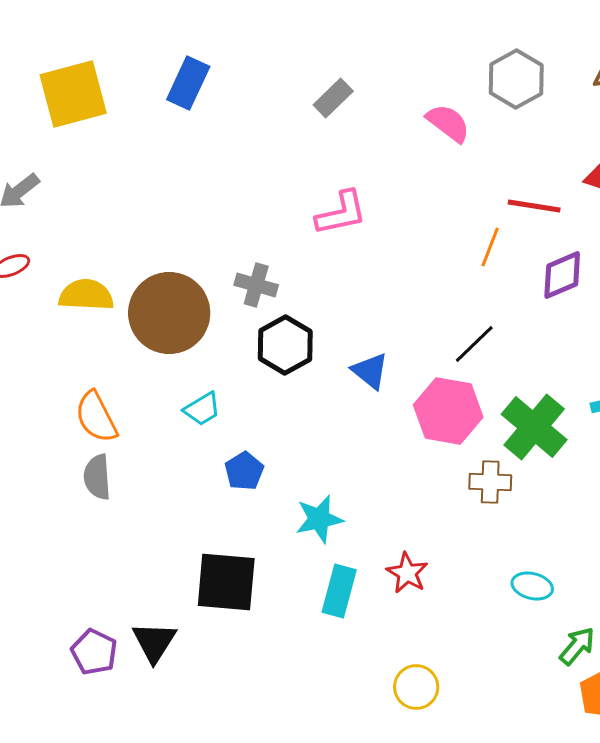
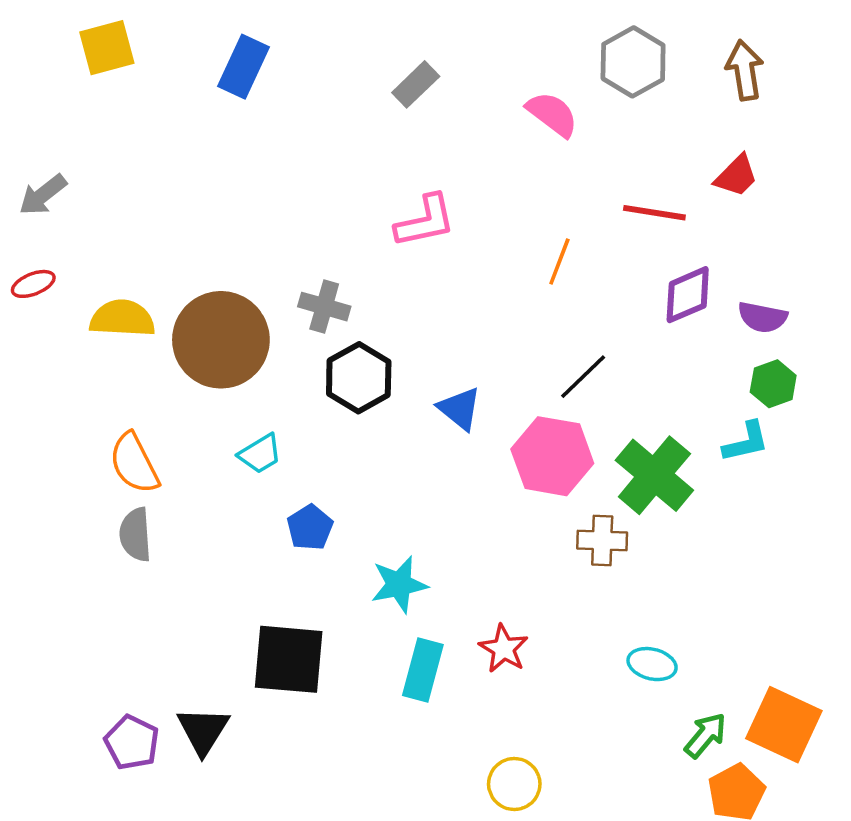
yellow square: (73, 94) -> (107, 48), moved, size x0.7
orange line: (490, 247) -> (559, 261), moved

